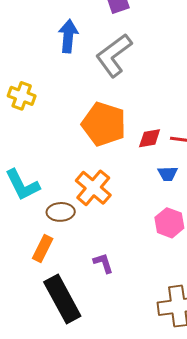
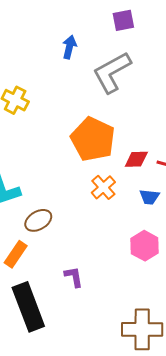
blue arrow: (68, 36) -> (69, 47), size x0.7
orange cross: (93, 188) -> (103, 187), moved, size x0.7
brown ellipse: (61, 212) -> (38, 220), turned -36

